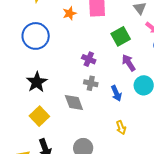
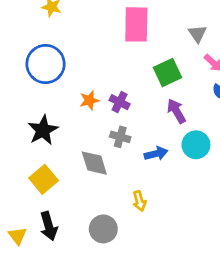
orange star: (70, 13) -> (89, 100), moved
blue arrow: (116, 93) -> (156, 154), turned -84
yellow arrow: (121, 127) -> (139, 201), moved

